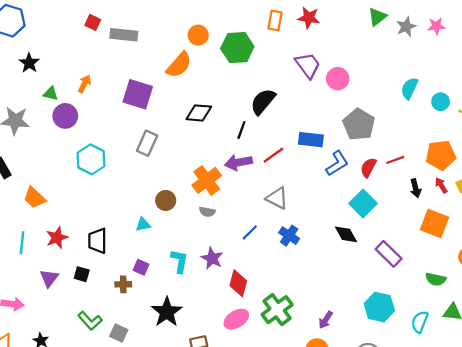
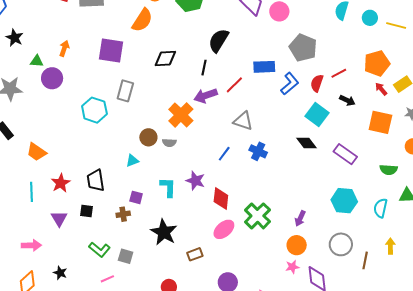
cyan hexagon: (91, 159) -> (94, 110), moved
black arrow: (416, 188) -> (347, 100), moved, turned -42
gray semicircle: (207, 212) -> (169, 143), moved

